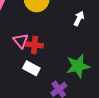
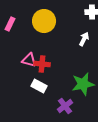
pink triangle: (21, 41) -> (29, 60), turned -35

